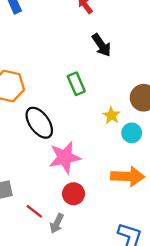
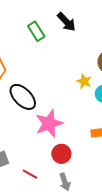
green rectangle: (76, 84) -> (36, 31), moved
gray arrow: (57, 223) -> (65, 182), moved, turned -36

